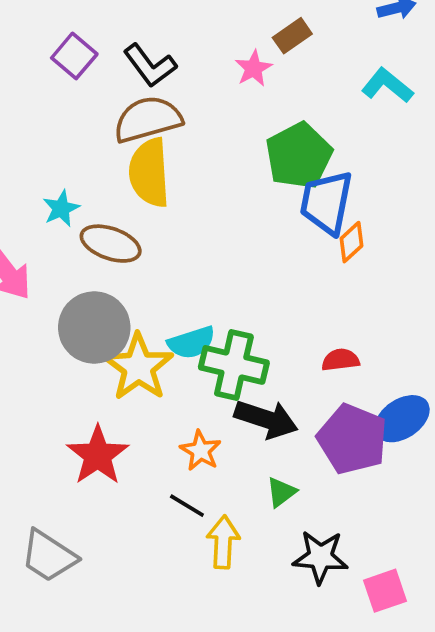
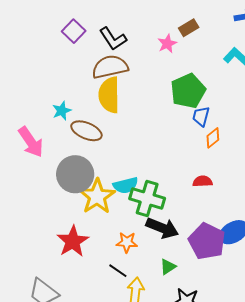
blue trapezoid: (326, 203) -> (201, 116), size x0.6
red semicircle: (341, 360) -> (203, 181), moved
orange star: (201, 451) -> (127, 242), turned -30

